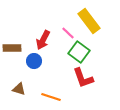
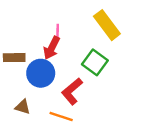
pink line: (68, 33) -> (58, 32), moved, turned 48
blue circle: (34, 61) -> (41, 73), size x1.5
red L-shape: (83, 78) -> (72, 91), moved, turned 70

